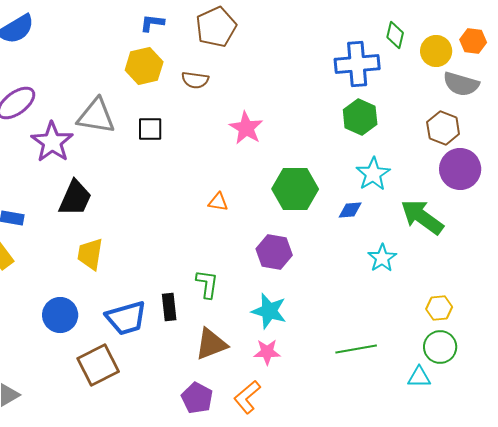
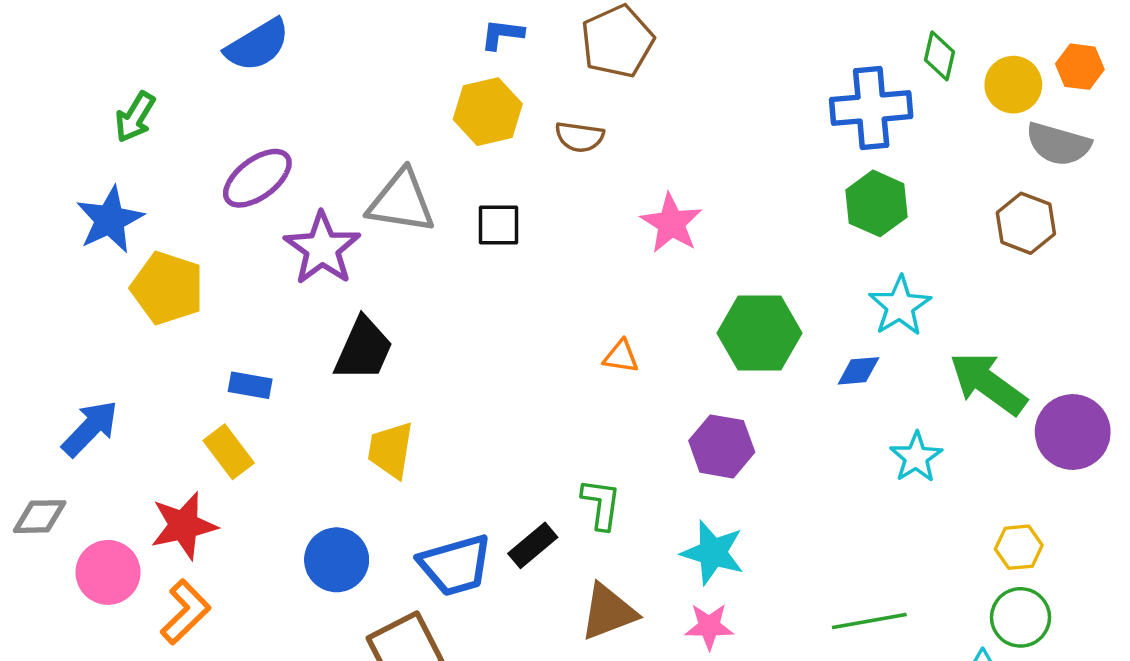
purple circle: (460, 169) -> (1073, 432), moved
black rectangle: (169, 307) -> (533, 545), turned 56

